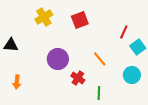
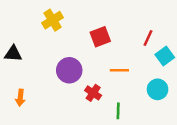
red square: (80, 20) -> (100, 37), moved
orange line: (100, 59) -> (119, 70), turned -49

